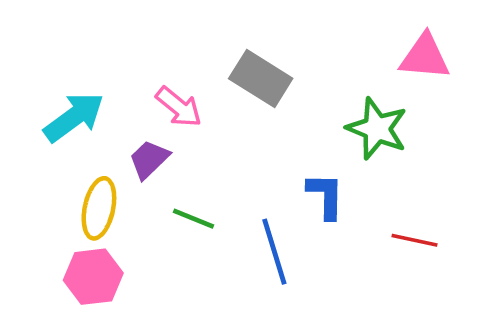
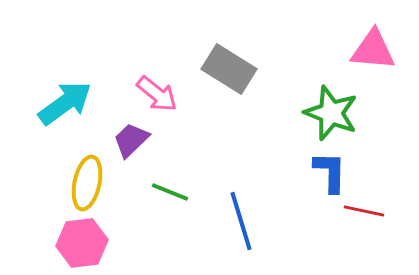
blue L-shape: (326, 196) -> (330, 172), moved

